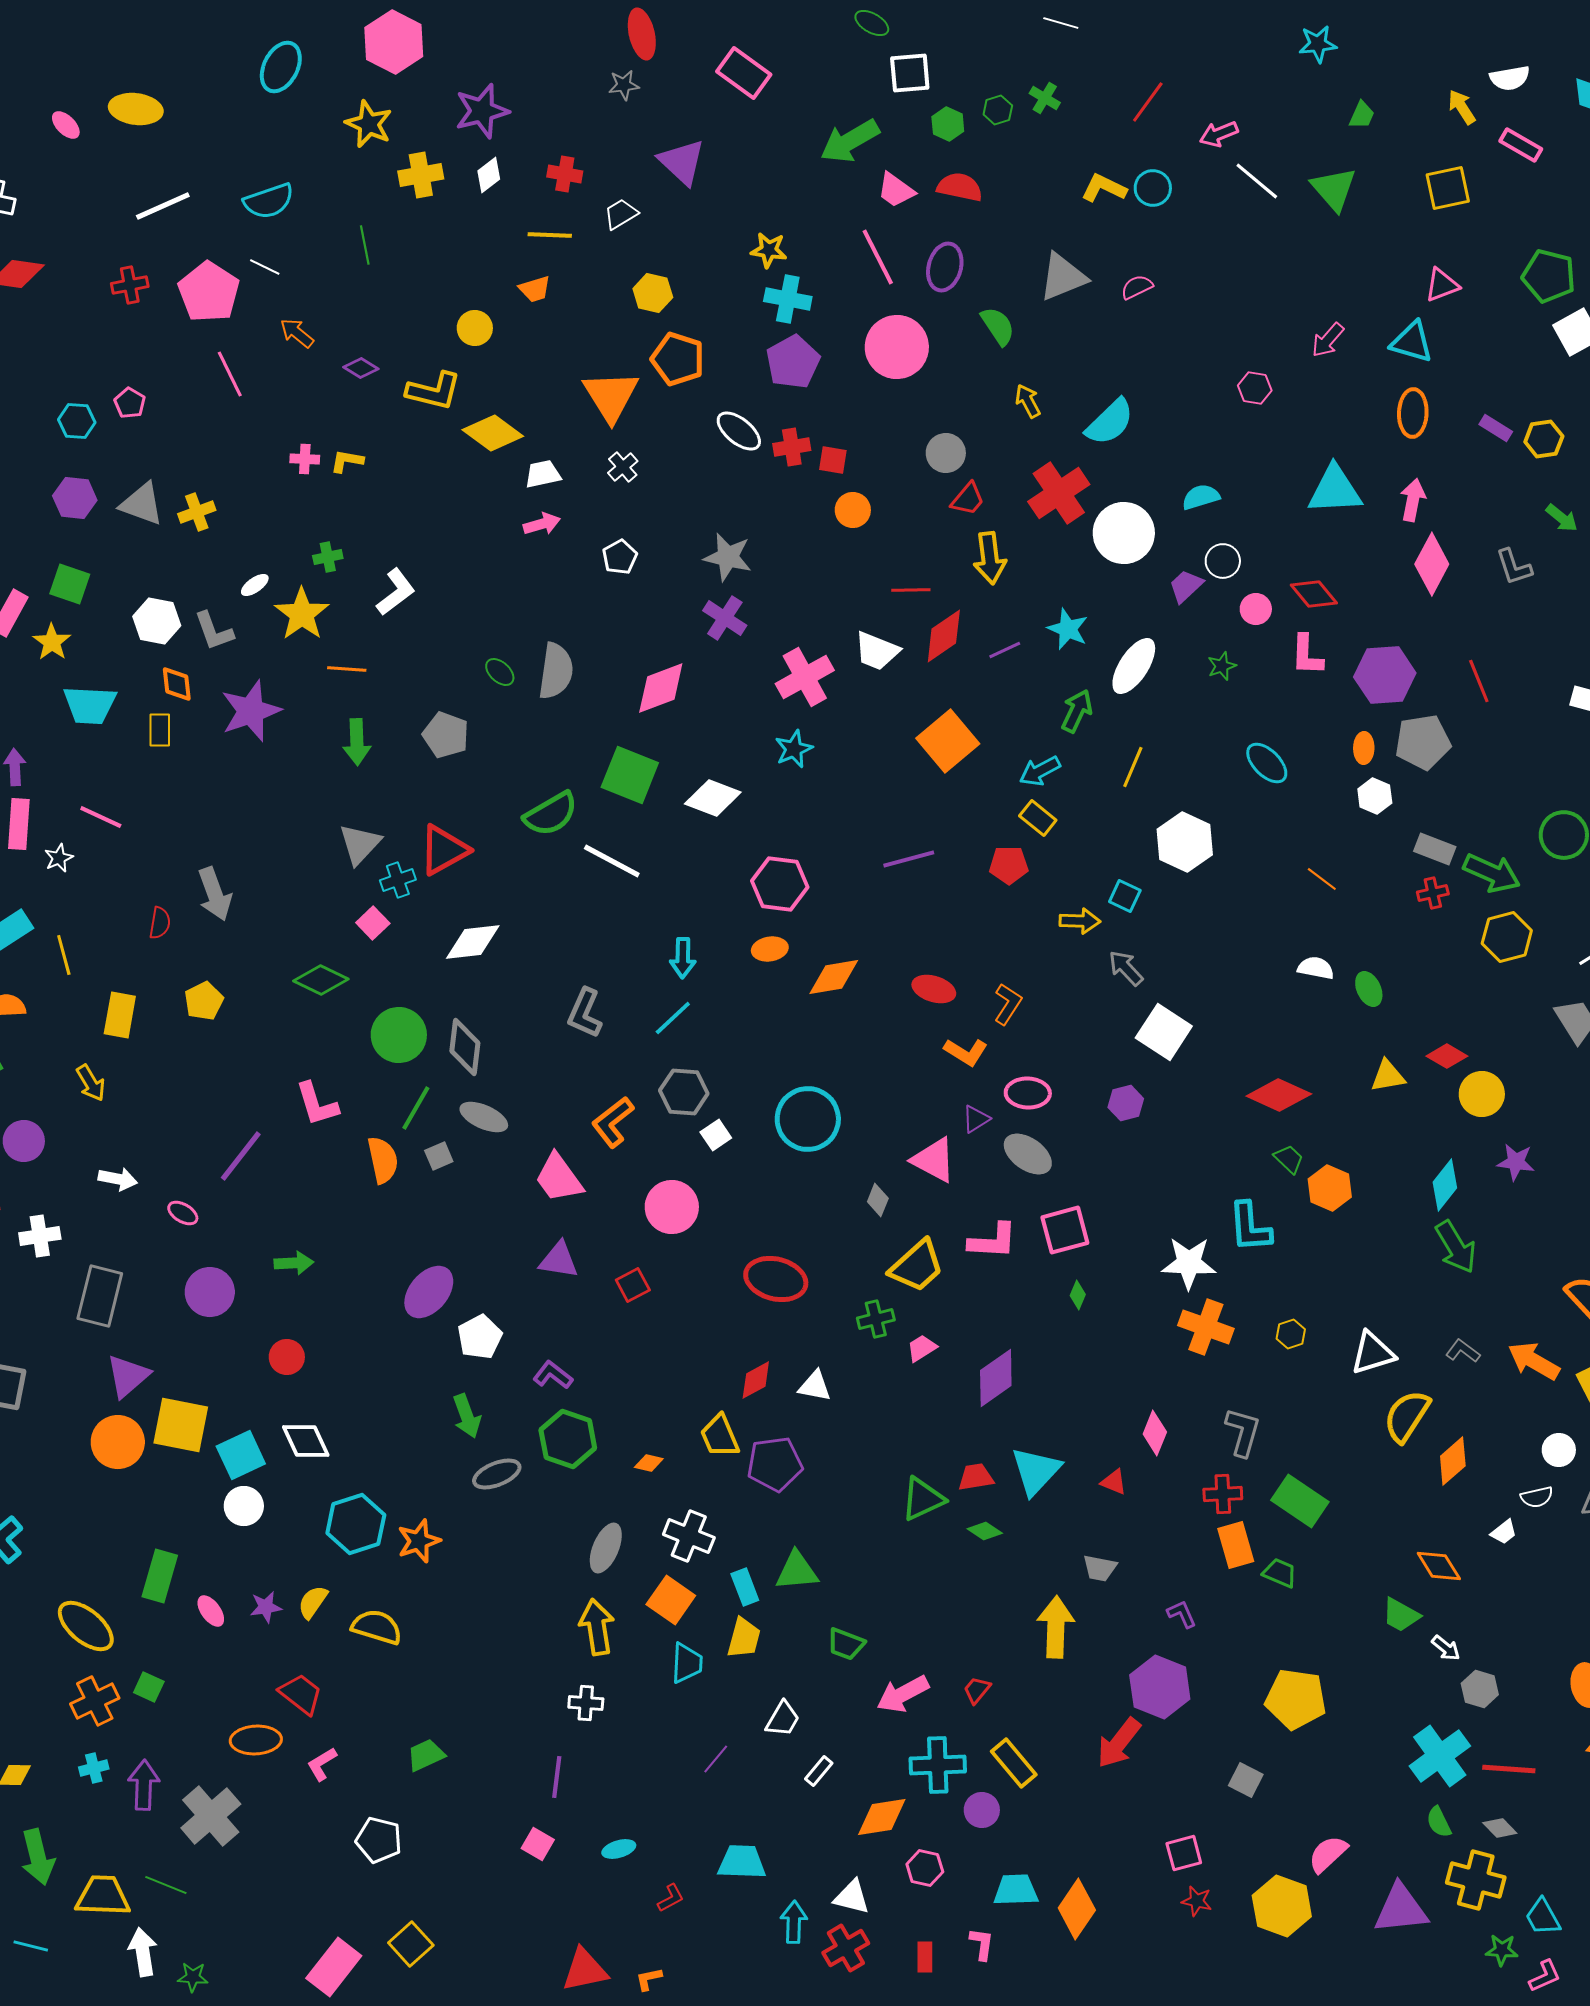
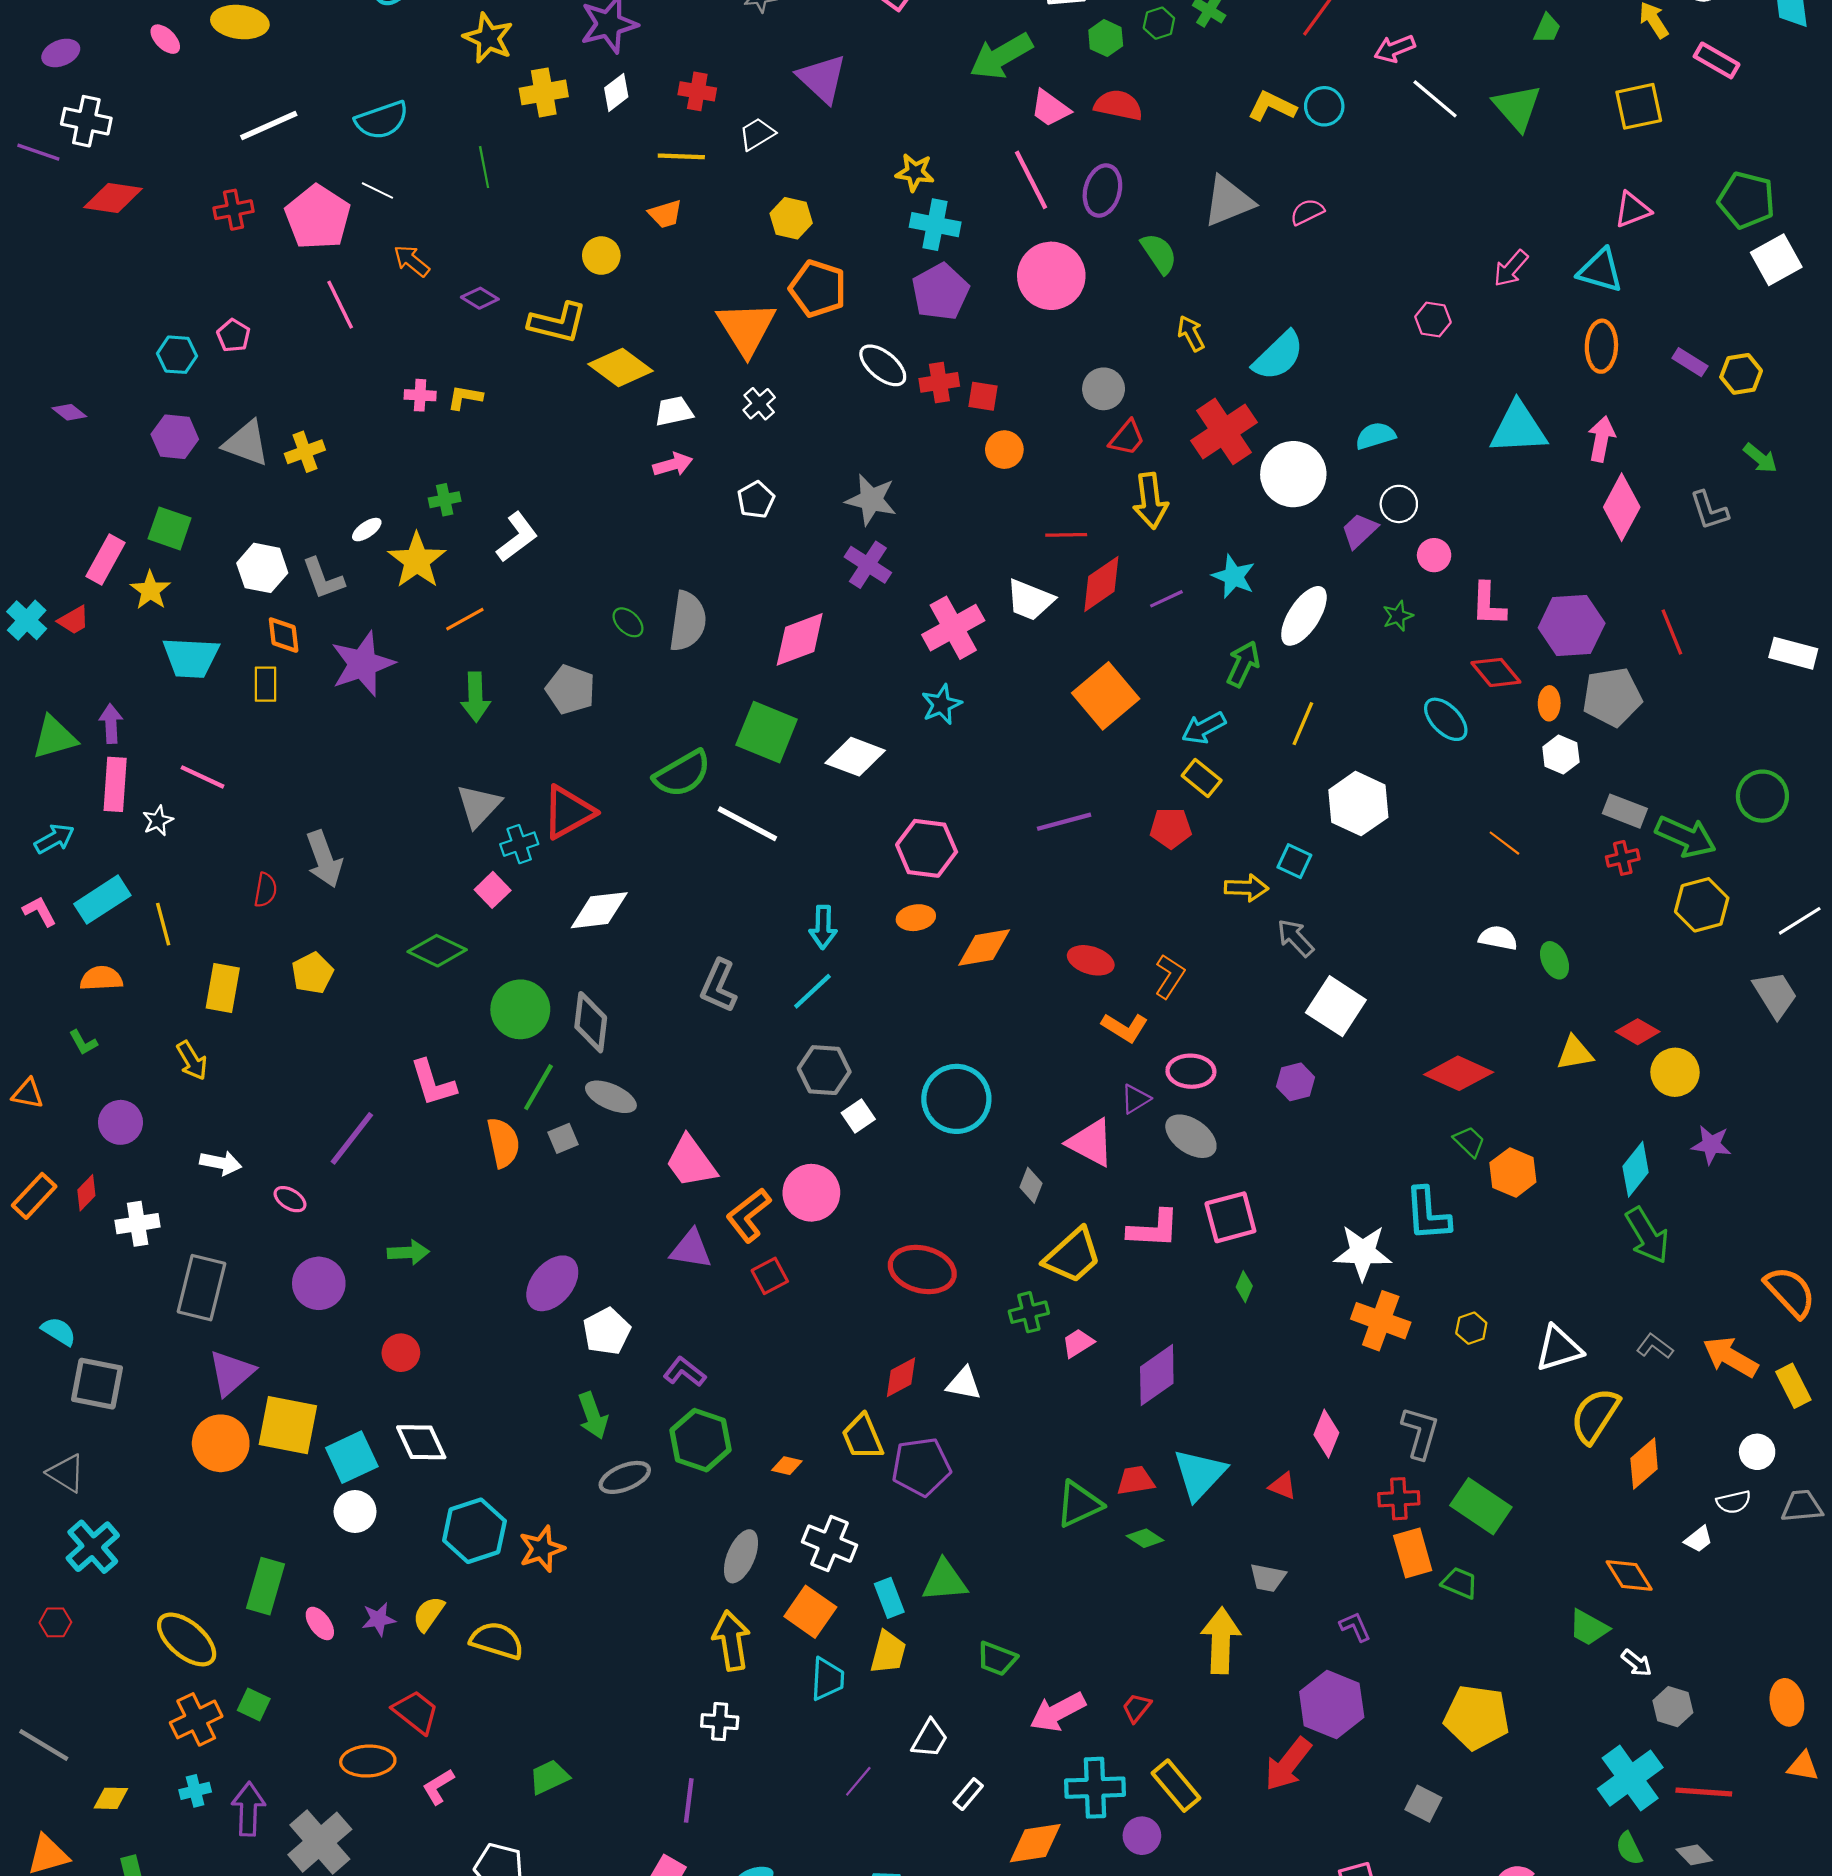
red diamond: (1314, 594) -> (1496, 672), moved
orange line: (347, 669) -> (465, 619), turned -33
orange L-shape: (613, 1122) -> (748, 1215), moved

